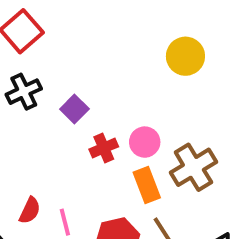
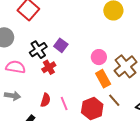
black cross: (24, 92) -> (38, 50), moved
red cross: (104, 148) -> (49, 67), moved

